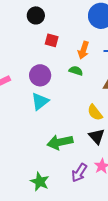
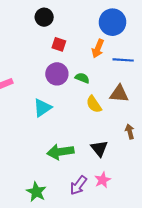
orange arrow: (83, 50) -> (98, 49), moved
purple circle: (40, 75) -> (57, 74), moved
yellow semicircle: (95, 113) -> (94, 104), moved

